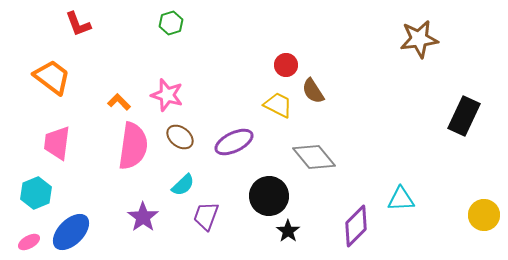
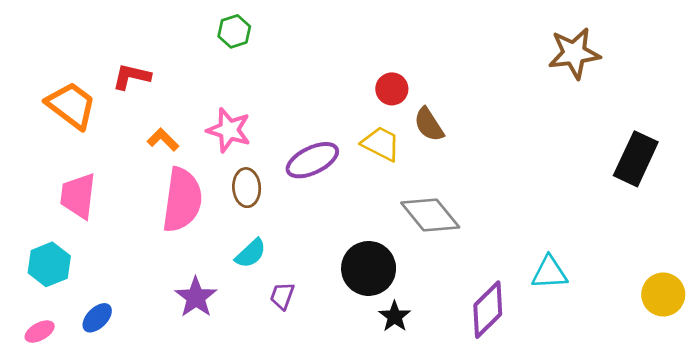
red L-shape: (78, 24) -> (131, 77), moved, turned 124
brown ellipse: (180, 137) -> (247, 188), turned 48
purple ellipse: (234, 142) -> (312, 160), moved
purple trapezoid: (206, 216) -> (282, 296), size x0.7
blue ellipse: (71, 232) -> (97, 318), size x0.6

